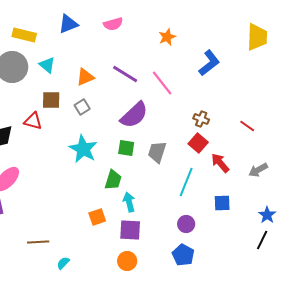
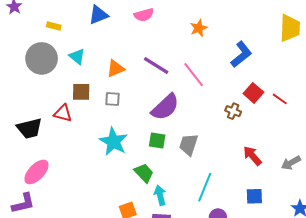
yellow rectangle: (24, 35) -> (54, 26), size x0.6
gray square: (82, 107) -> (113, 99), turned 35
red line: (247, 126) -> (280, 99), moved
red square: (198, 143) -> (253, 93), moved
green trapezoid: (113, 180) -> (144, 173), turned -60
cyan line: (186, 182) -> (205, 187), moved

